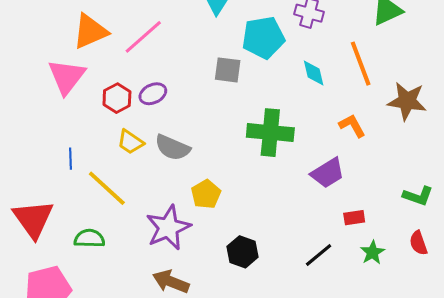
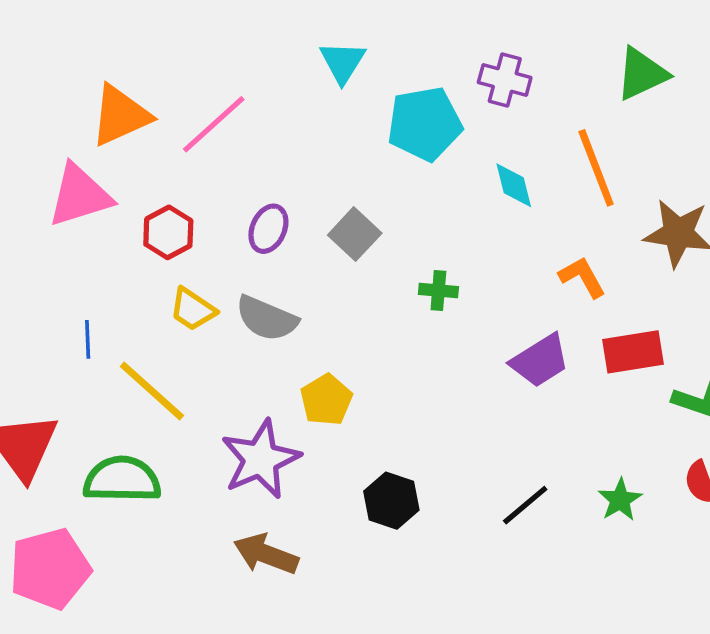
gray square: (228, 70) -> (355, 234), moved, turned 36
pink triangle: (67, 77) -> (80, 195), turned 36
purple ellipse: (153, 94) -> (268, 229), moved, turned -40
green cross: (270, 133) -> (438, 291), size x0.5
red rectangle: (354, 218) -> (633, 352), moved, size x1.6
green semicircle: (89, 238) -> (122, 479), size x1.4

